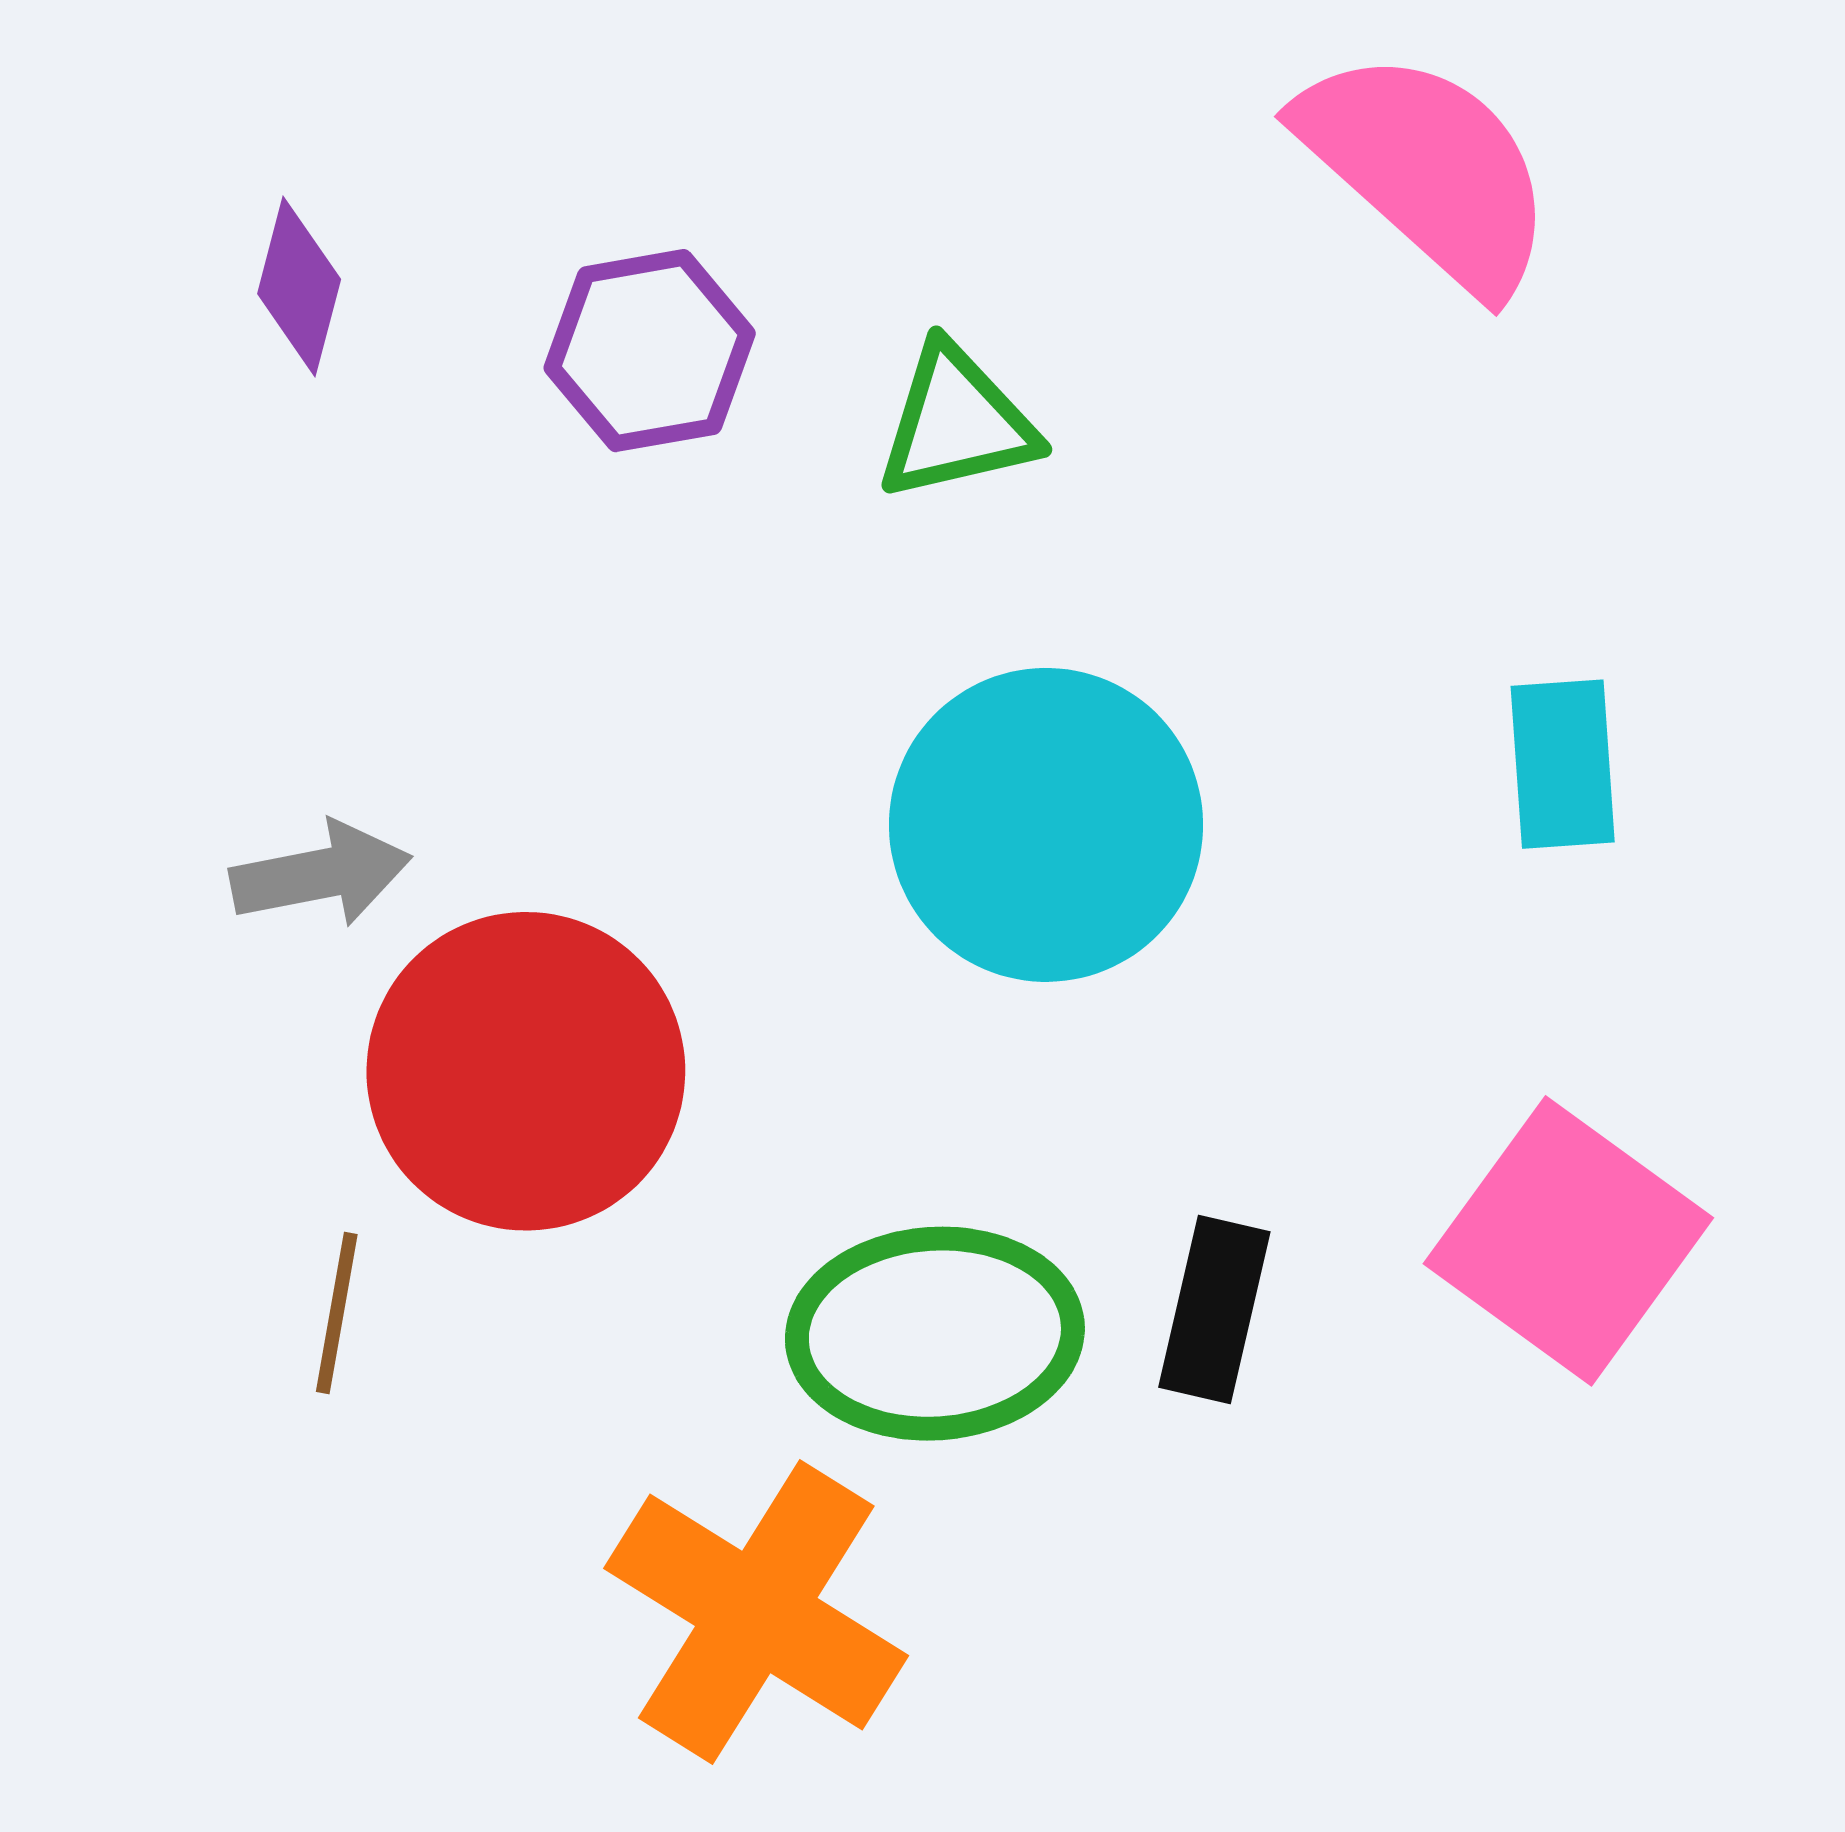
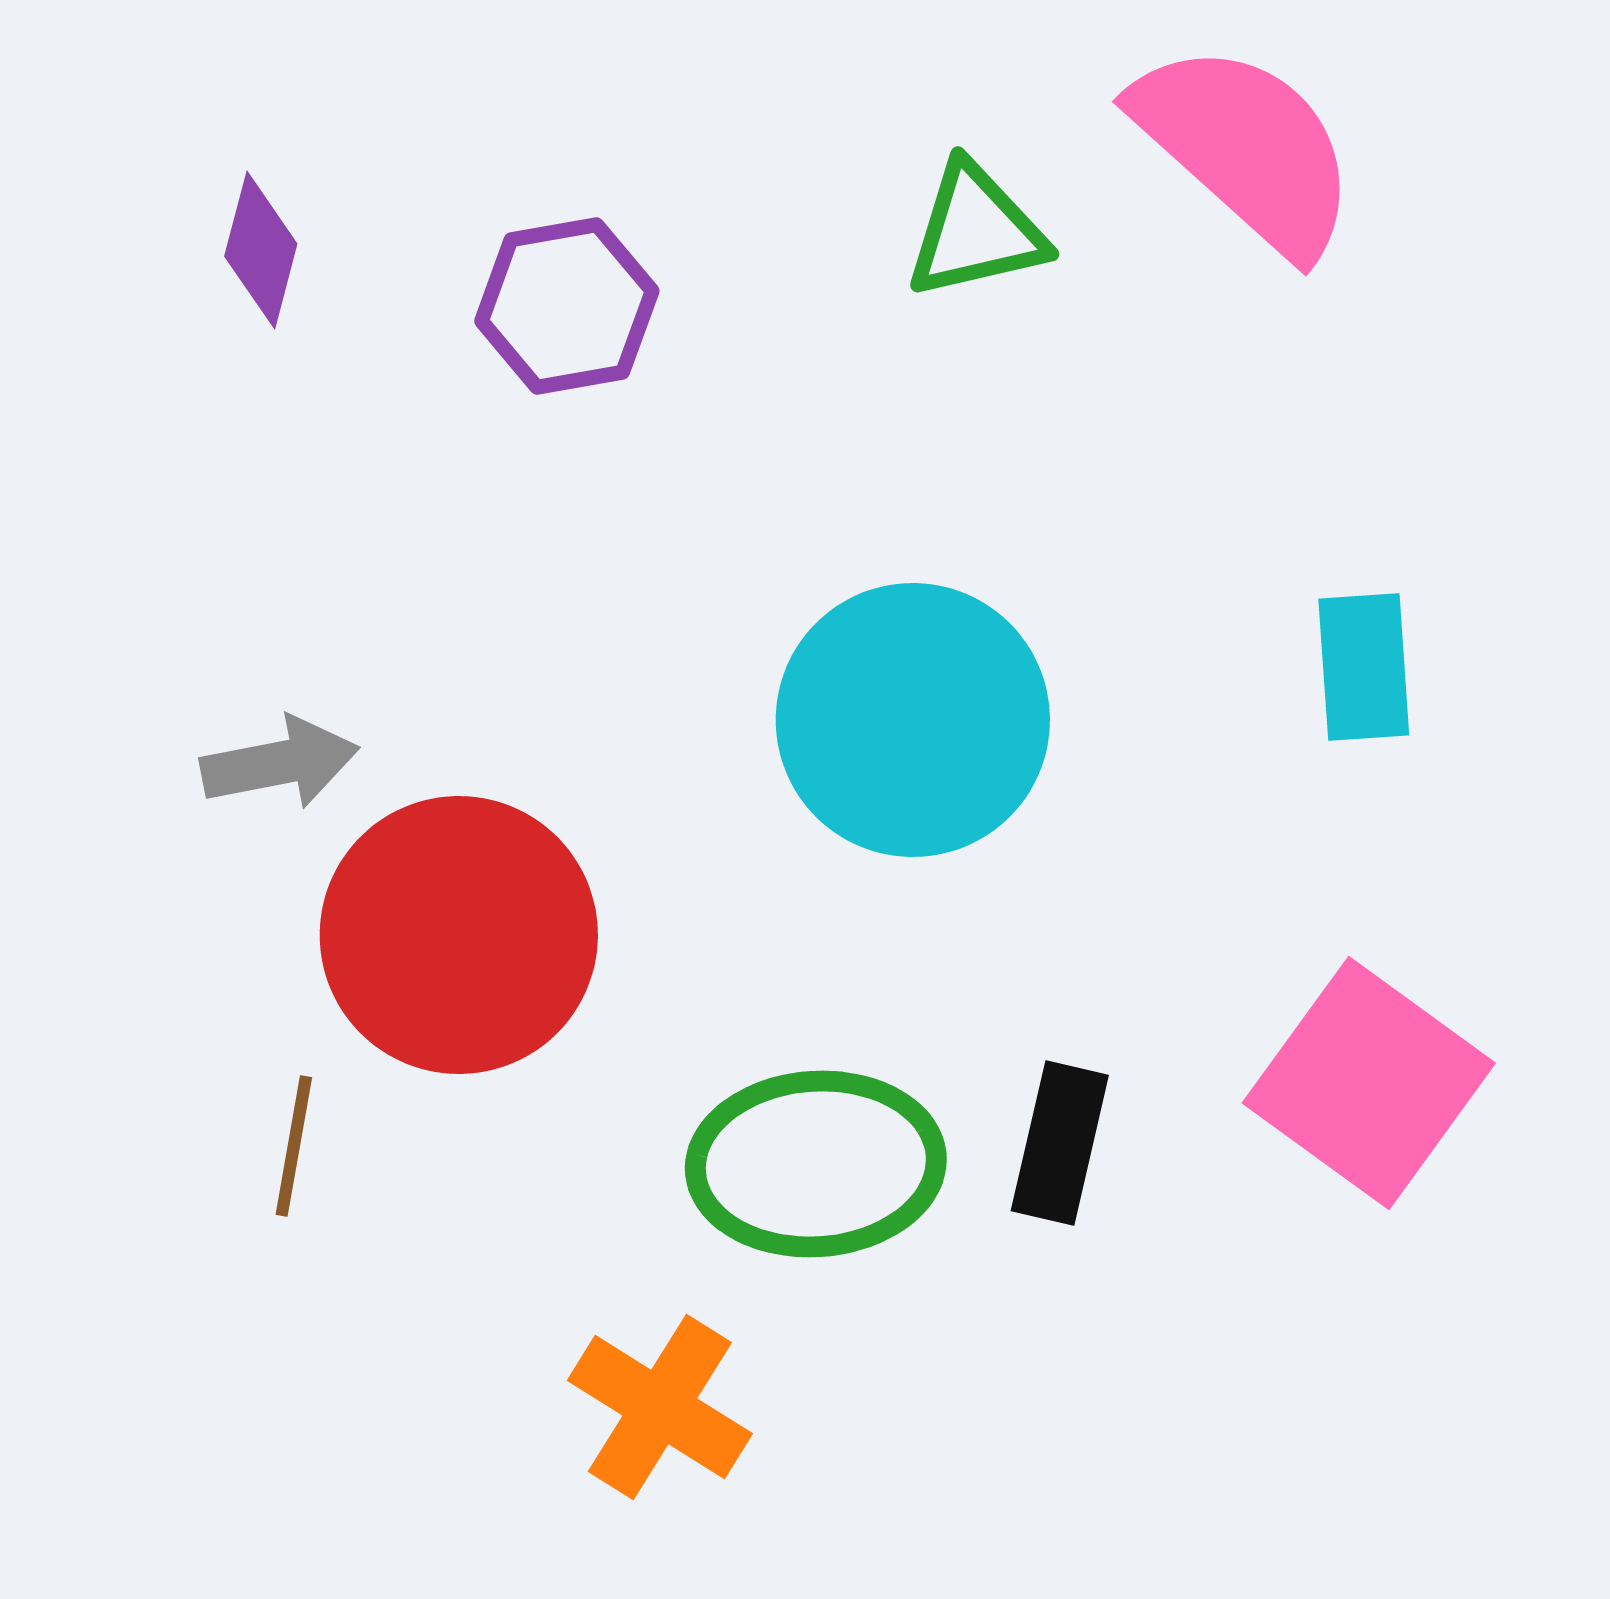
green triangle: (957, 423) -> (976, 231), moved
orange cross: (756, 1612) -> (660, 1407), size x0.7

